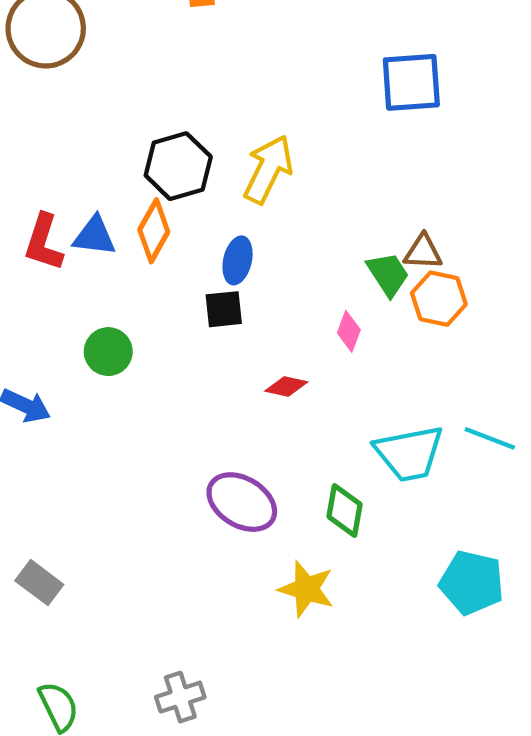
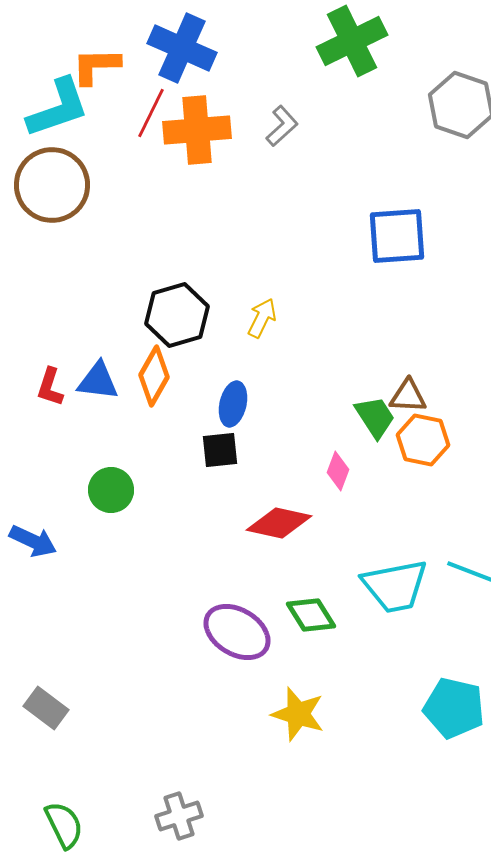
yellow arrow: (268, 169) -> (262, 318), size x0.6
red L-shape: (44, 242) -> (50, 387), size x0.7
red diamond: (286, 387) -> (279, 523), size x1.6
green diamond: (345, 511) -> (311, 615), moved, turned -42

